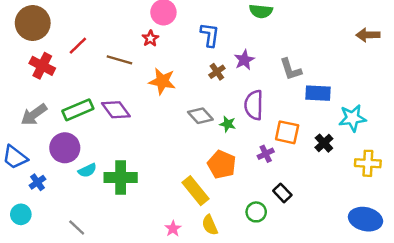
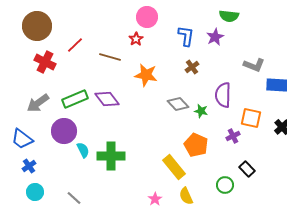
purple star: (244, 60) -> (215, 37), moved
gray L-shape: (291, 69) -> (254, 65), turned -50
cyan semicircle: (87, 170) -> (83, 150), turned -91
blue cross: (37, 182) -> (29, 166), moved
cyan circle: (21, 214) -> (35, 192), moved

